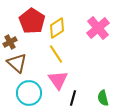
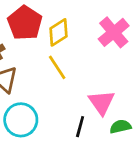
pink triangle: (58, 80) -> (102, 102), moved
green semicircle: (103, 98) -> (120, 127), turned 91

